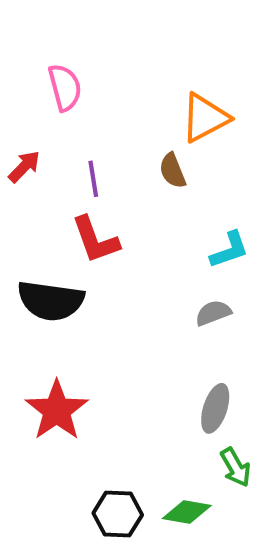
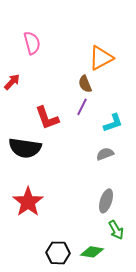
purple line: (93, 179) -> (82, 107), moved, turned 36

